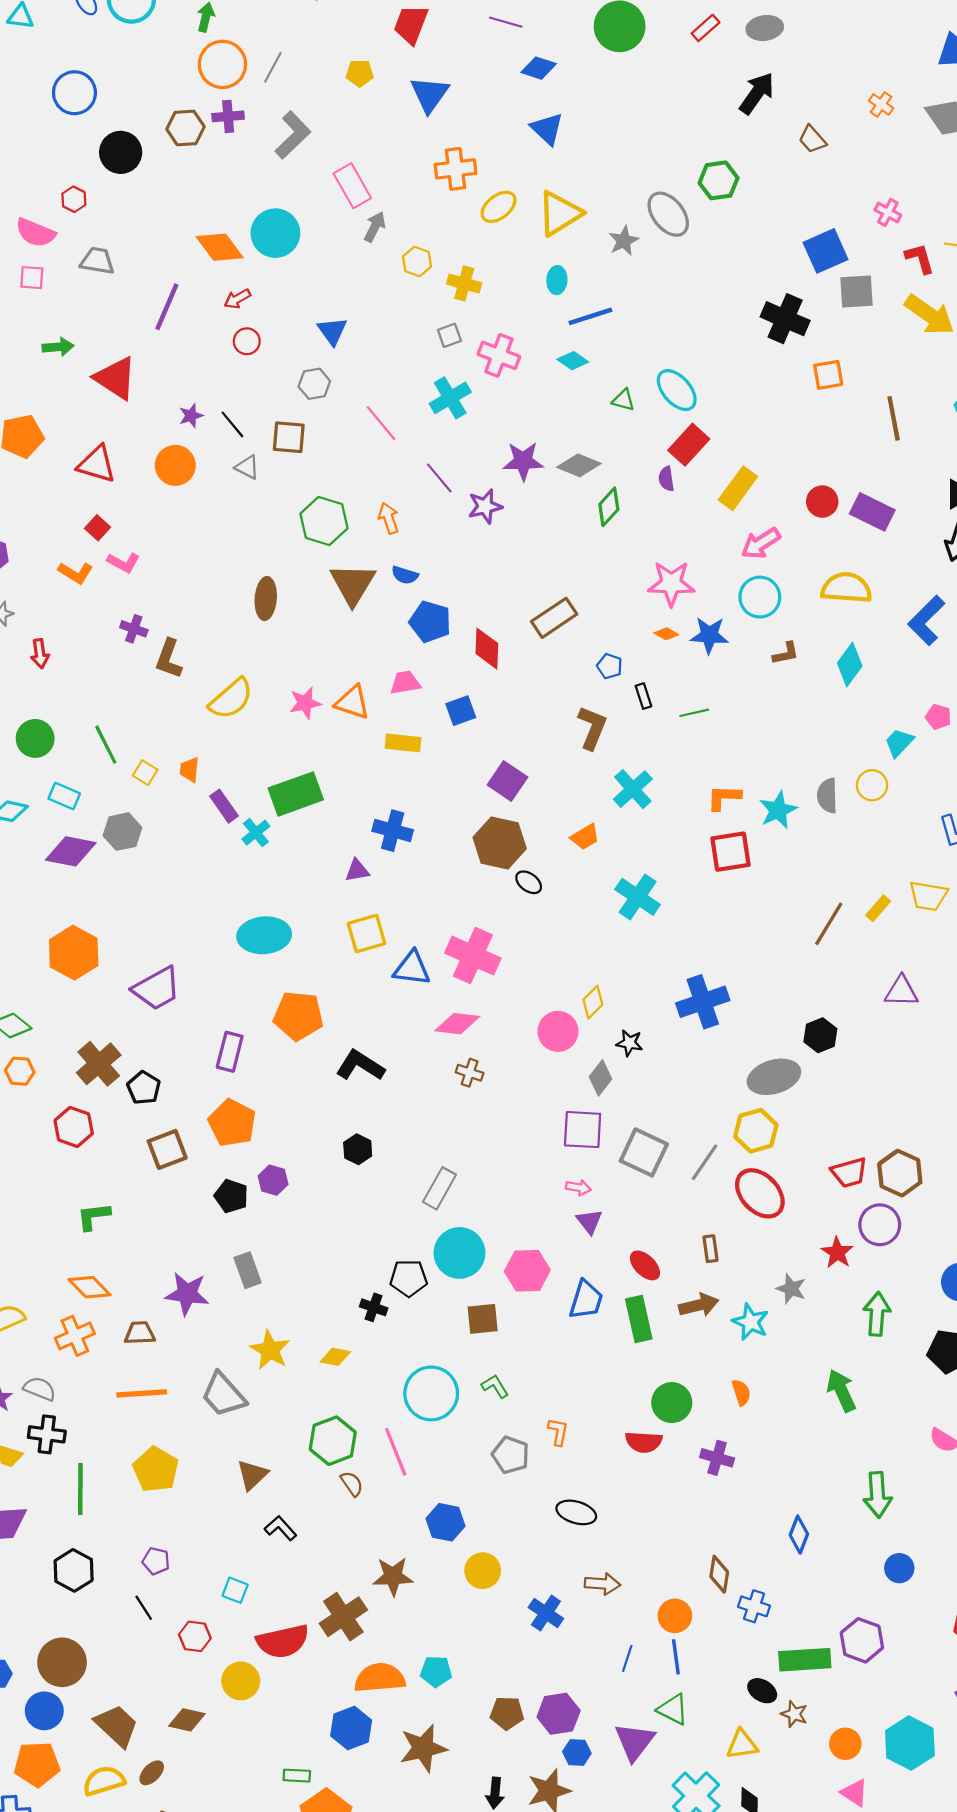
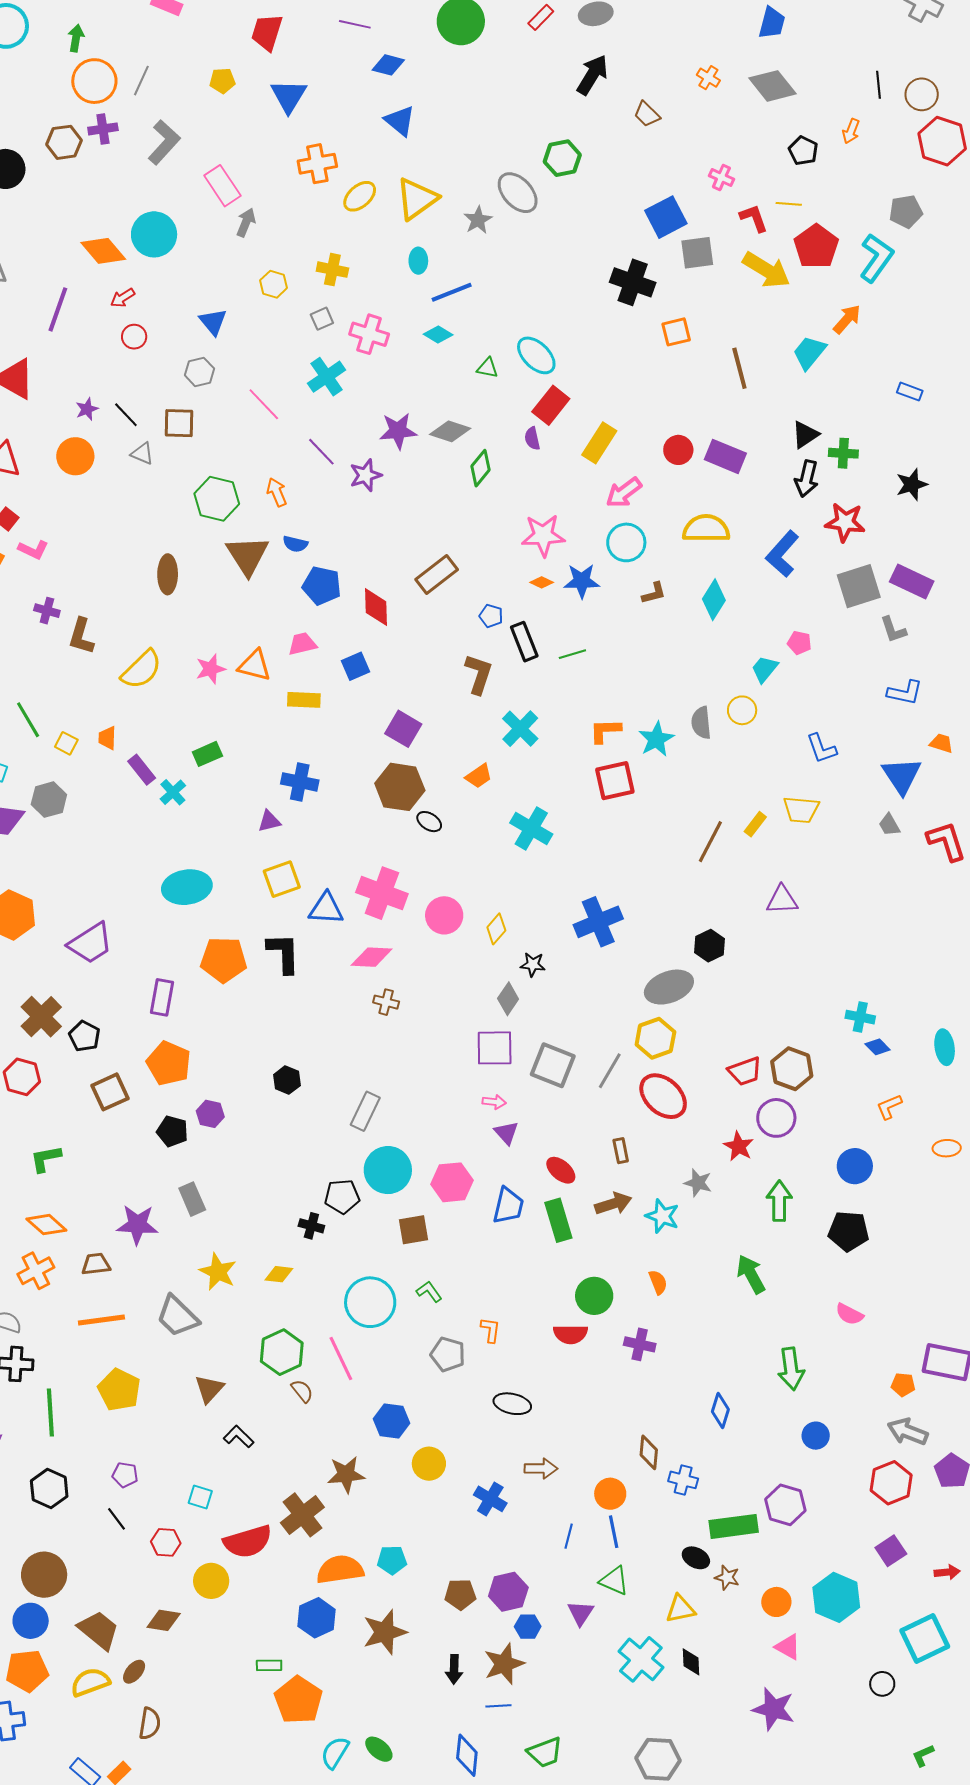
yellow hexagon: (417, 261) -> (274, 284), moved
black rectangle: (643, 696) -> (524, 642), size x1.6
green rectangle: (296, 794) -> (207, 754), size x0.6
pink circle: (558, 1031) -> (444, 915), moved
black L-shape: (360, 1066) -> (284, 953), moved, turned 60
purple triangle: (634, 1742) -> (580, 1613), size x0.7

